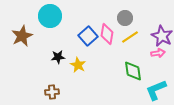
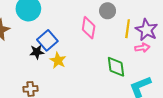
blue square: (88, 36) -> (47, 40), moved
yellow line: (130, 37) -> (128, 29), moved, turned -48

